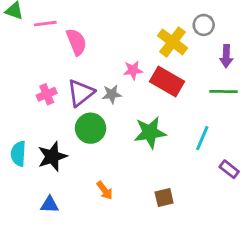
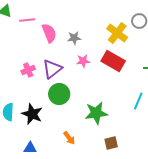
pink star: (133, 70) -> (83, 61), moved
gray star: (112, 94) -> (74, 38), moved
green star: (150, 132) -> (96, 113), moved
black star: (52, 156) -> (32, 114), turned -30

